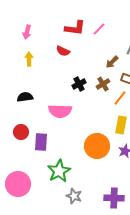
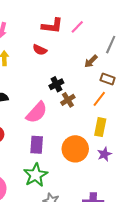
brown cross: (103, 84) -> (68, 100), moved
pink semicircle: (60, 111) -> (37, 112), turned -50
purple rectangle: (41, 142) -> (37, 145), moved

